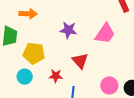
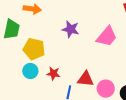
red triangle: (80, 61) -> (86, 79), moved, turned -48
cyan circle: (25, 77) -> (30, 71), moved

